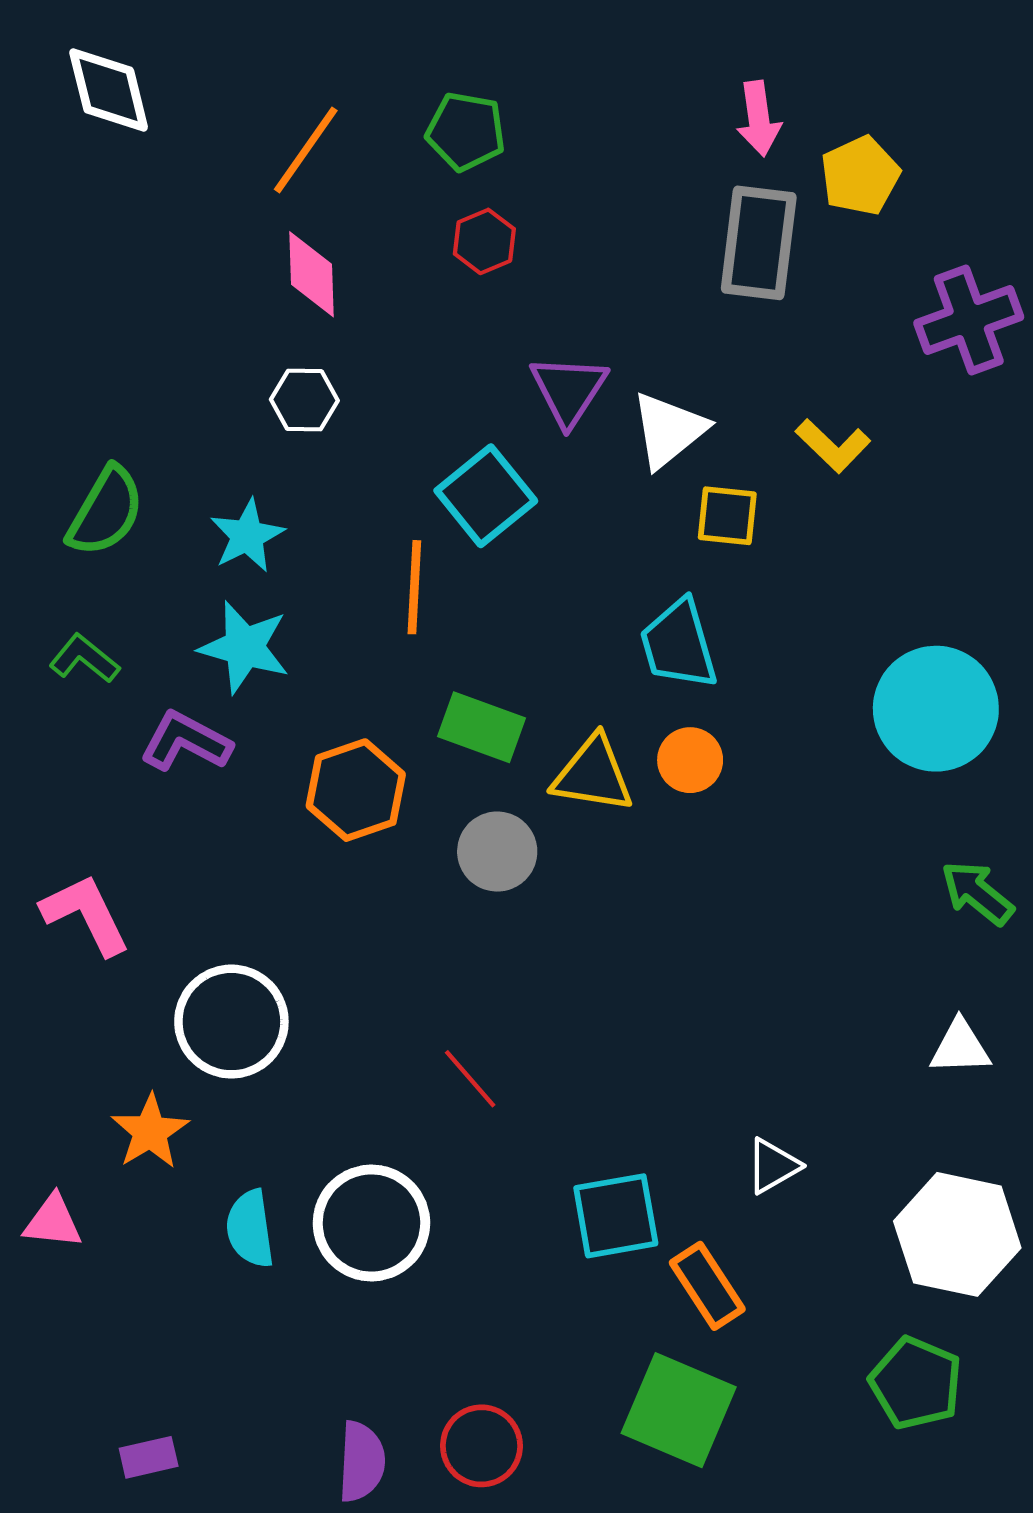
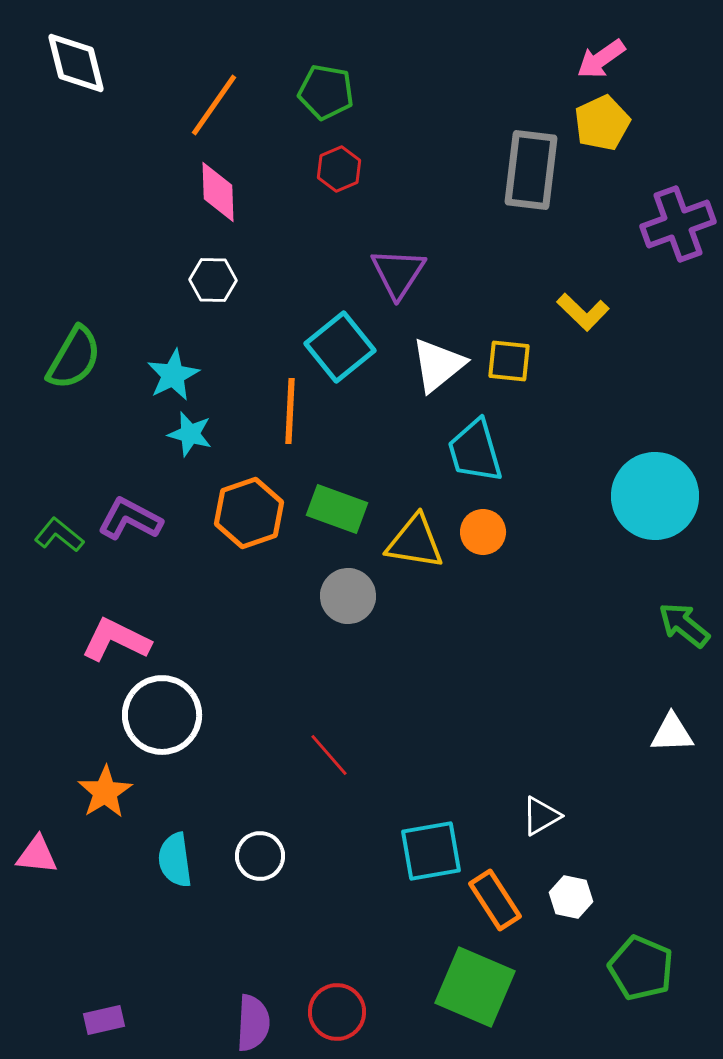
pink arrow: (759, 119) -> (601, 59), moved, turned 63
white triangle: (669, 430) -> (438, 365), moved
cyan star: (244, 647) -> (190, 434), moved, size x0.7
green L-shape: (84, 659) -> (59, 535), moved
orange hexagon: (356, 790) -> (249, 513), moved
pink L-shape: (86, 914) -> (116, 640), moved, turned -38
white circle: (371, 1223) -> (260, 856), size x0.6
white hexagon: (957, 1234) -> (571, 897), moved, size x0.5

